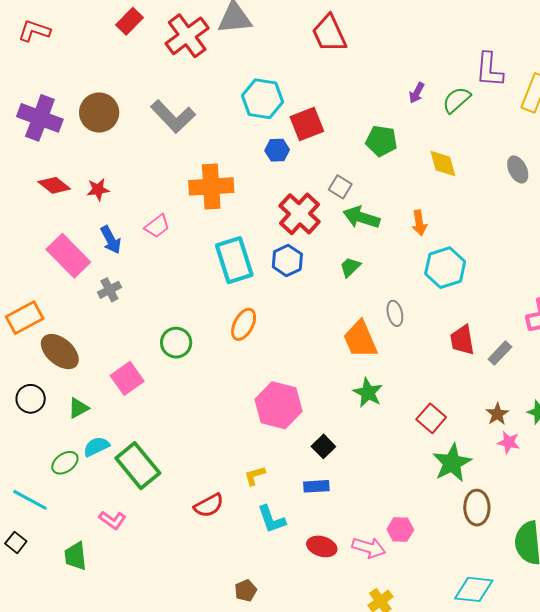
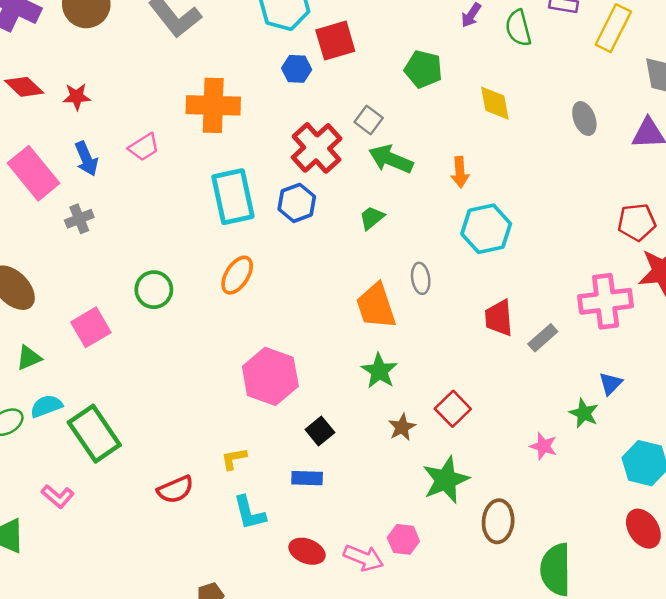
green semicircle: (457, 100) -> (518, 28), turned -68
brown star: (497, 414) -> (402, 427), moved
green star: (452, 463) -> (446, 480), moved

